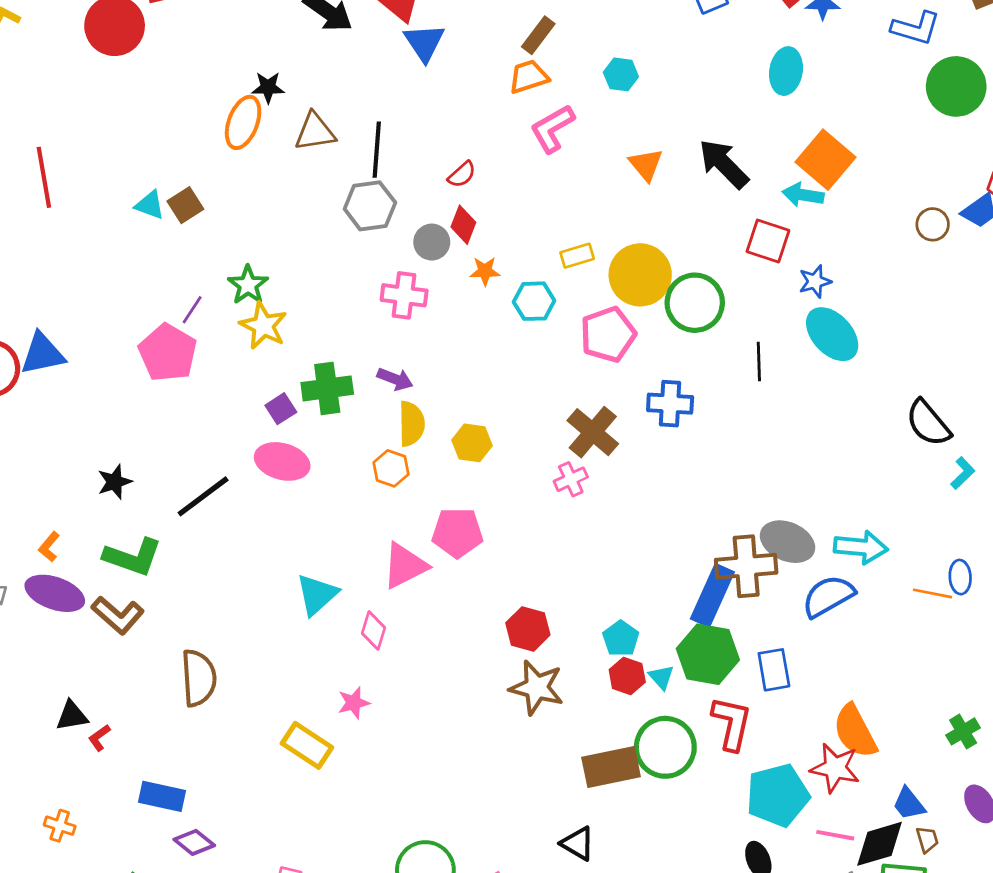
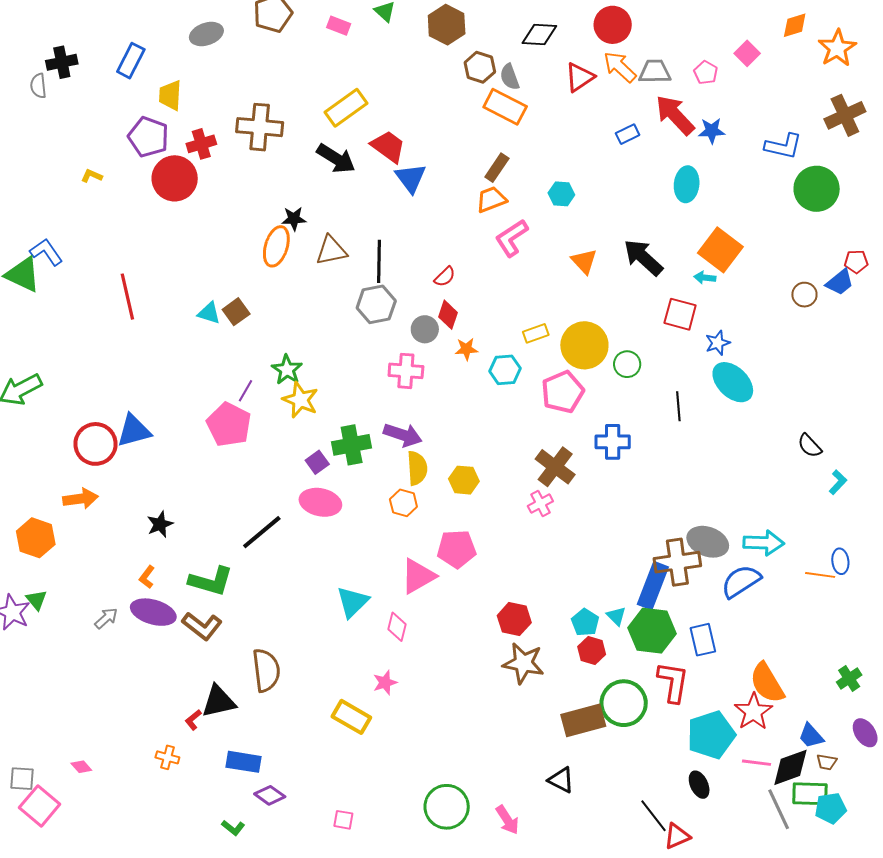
cyan arrow: (803, 195) -> (705, 278), size x0.7
green circle: (695, 303) -> (627, 364), size x0.6
purple arrow: (395, 379) -> (403, 435), size x1.4
black semicircle: (928, 423) -> (810, 446), size x0.7
black star: (115, 482) -> (160, 524), moved
cyan triangle: (661, 677) -> (616, 616), moved
black triangle: (72, 716) -> (219, 701), moved, size x1.4
red star: (835, 768) -> (753, 712), turned 30
orange cross: (60, 826) -> (167, 757), moved
brown trapezoid: (927, 839) -> (827, 762), turned 120

